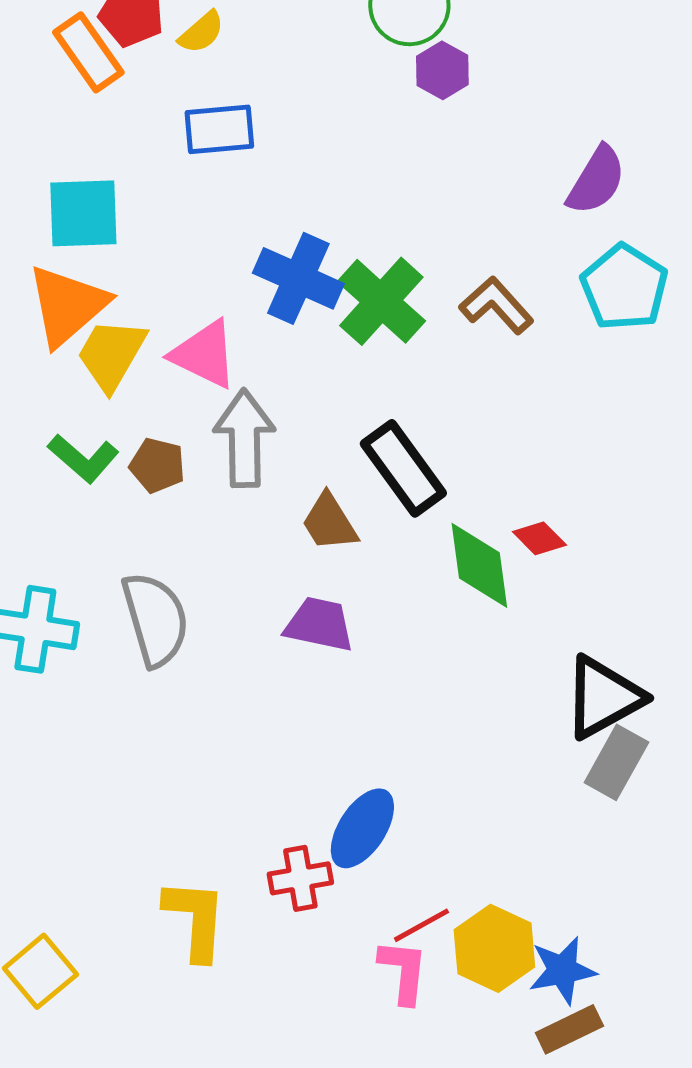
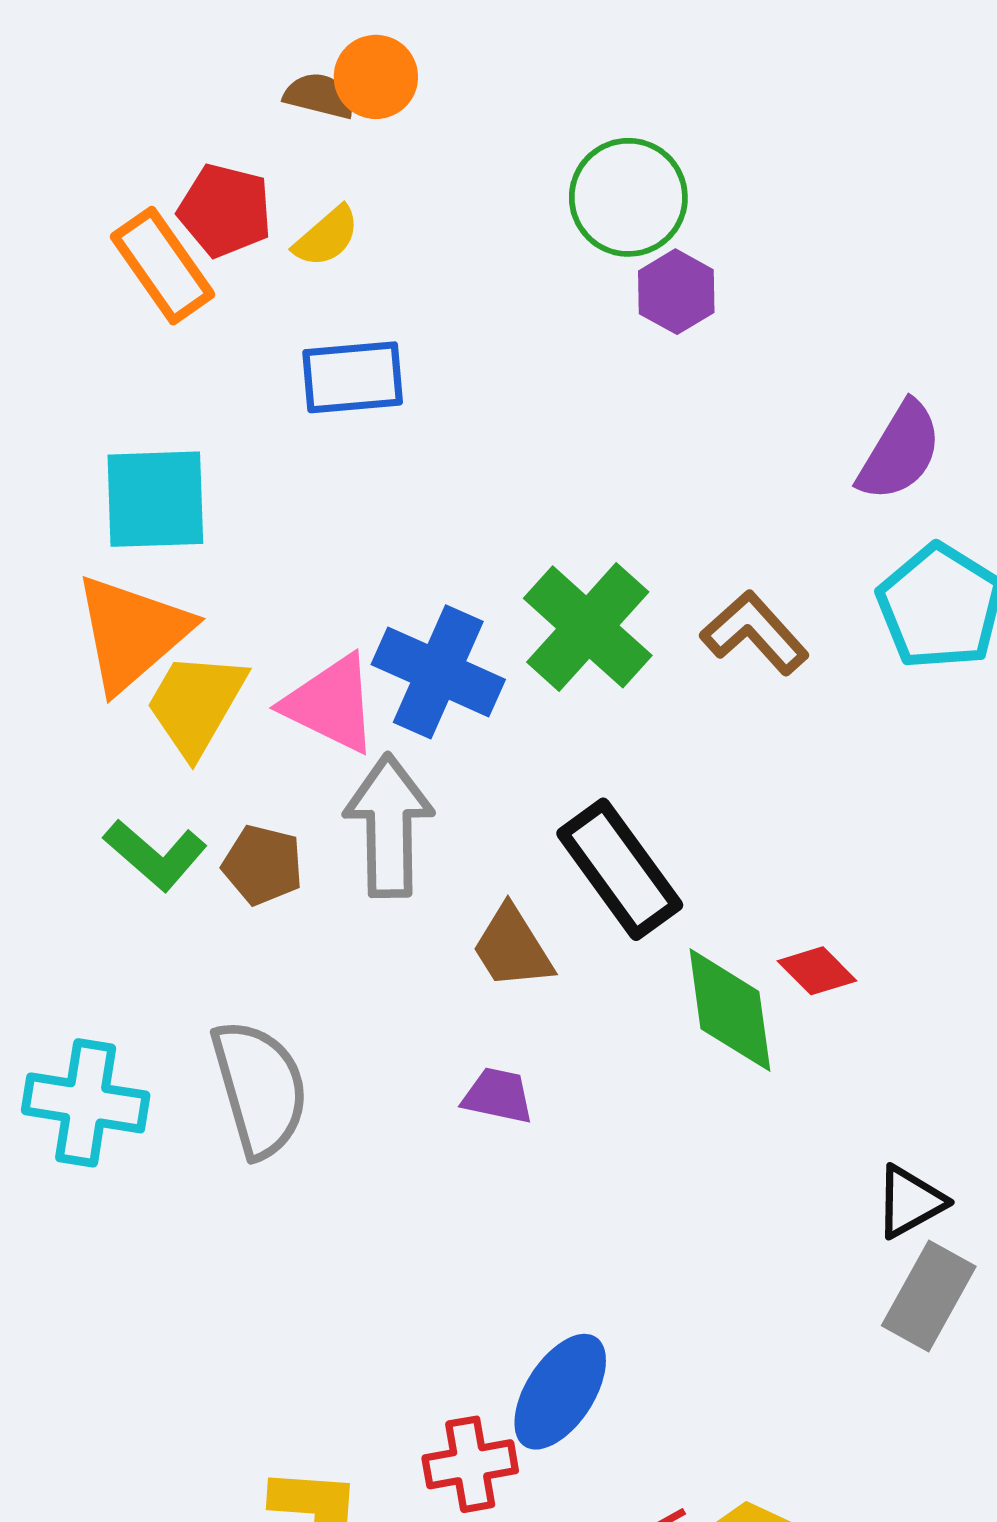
blue cross: (298, 278) -> (438, 672), moved
purple trapezoid: (319, 624) -> (498, 1096), size x0.7
black triangle: (603, 697) -> (910, 1202), size x0.6

